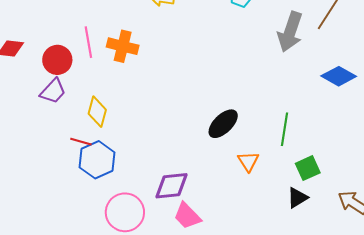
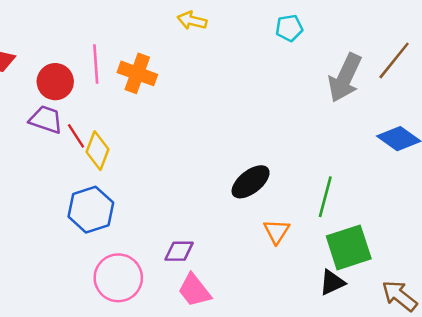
purple trapezoid: (53, 91) -> (46, 120), turned -120
red line: (81, 142) -> (76, 136), moved, turned 35
green square: (308, 168) -> (349, 247), size x1.5
purple diamond: (172, 186) -> (179, 251), size x0.7

